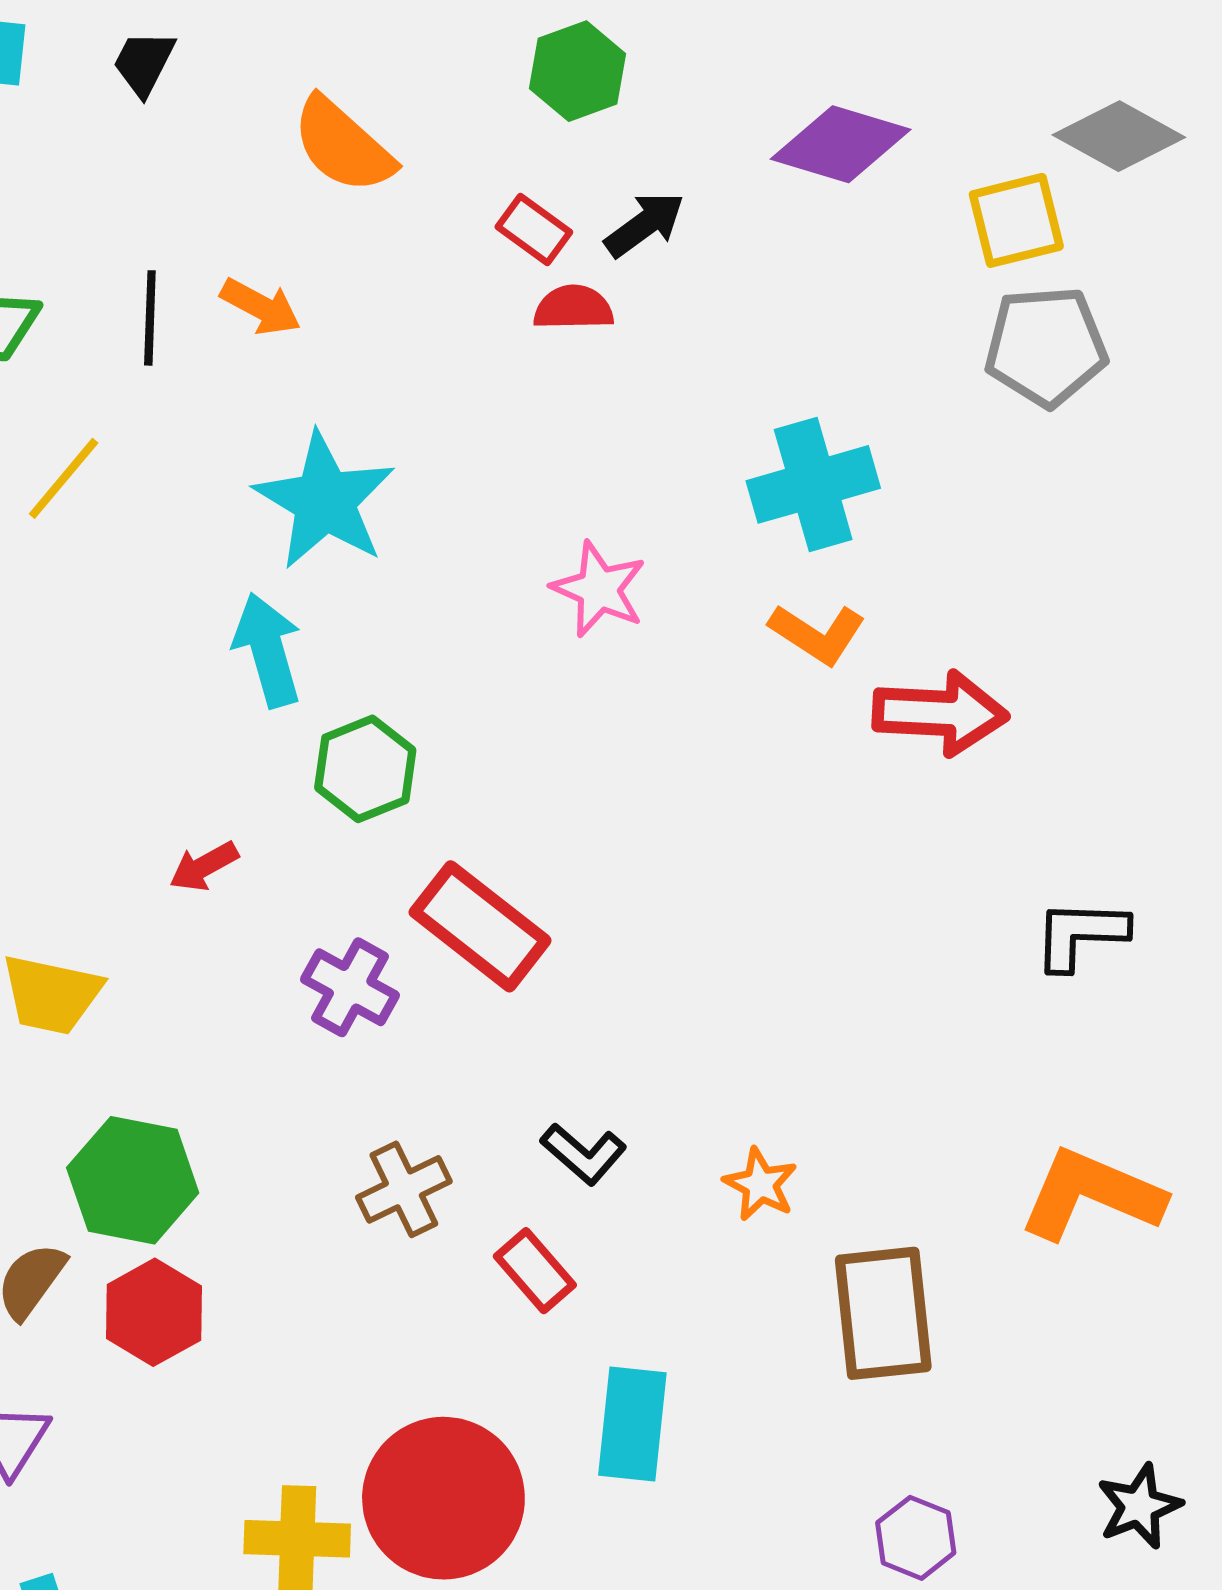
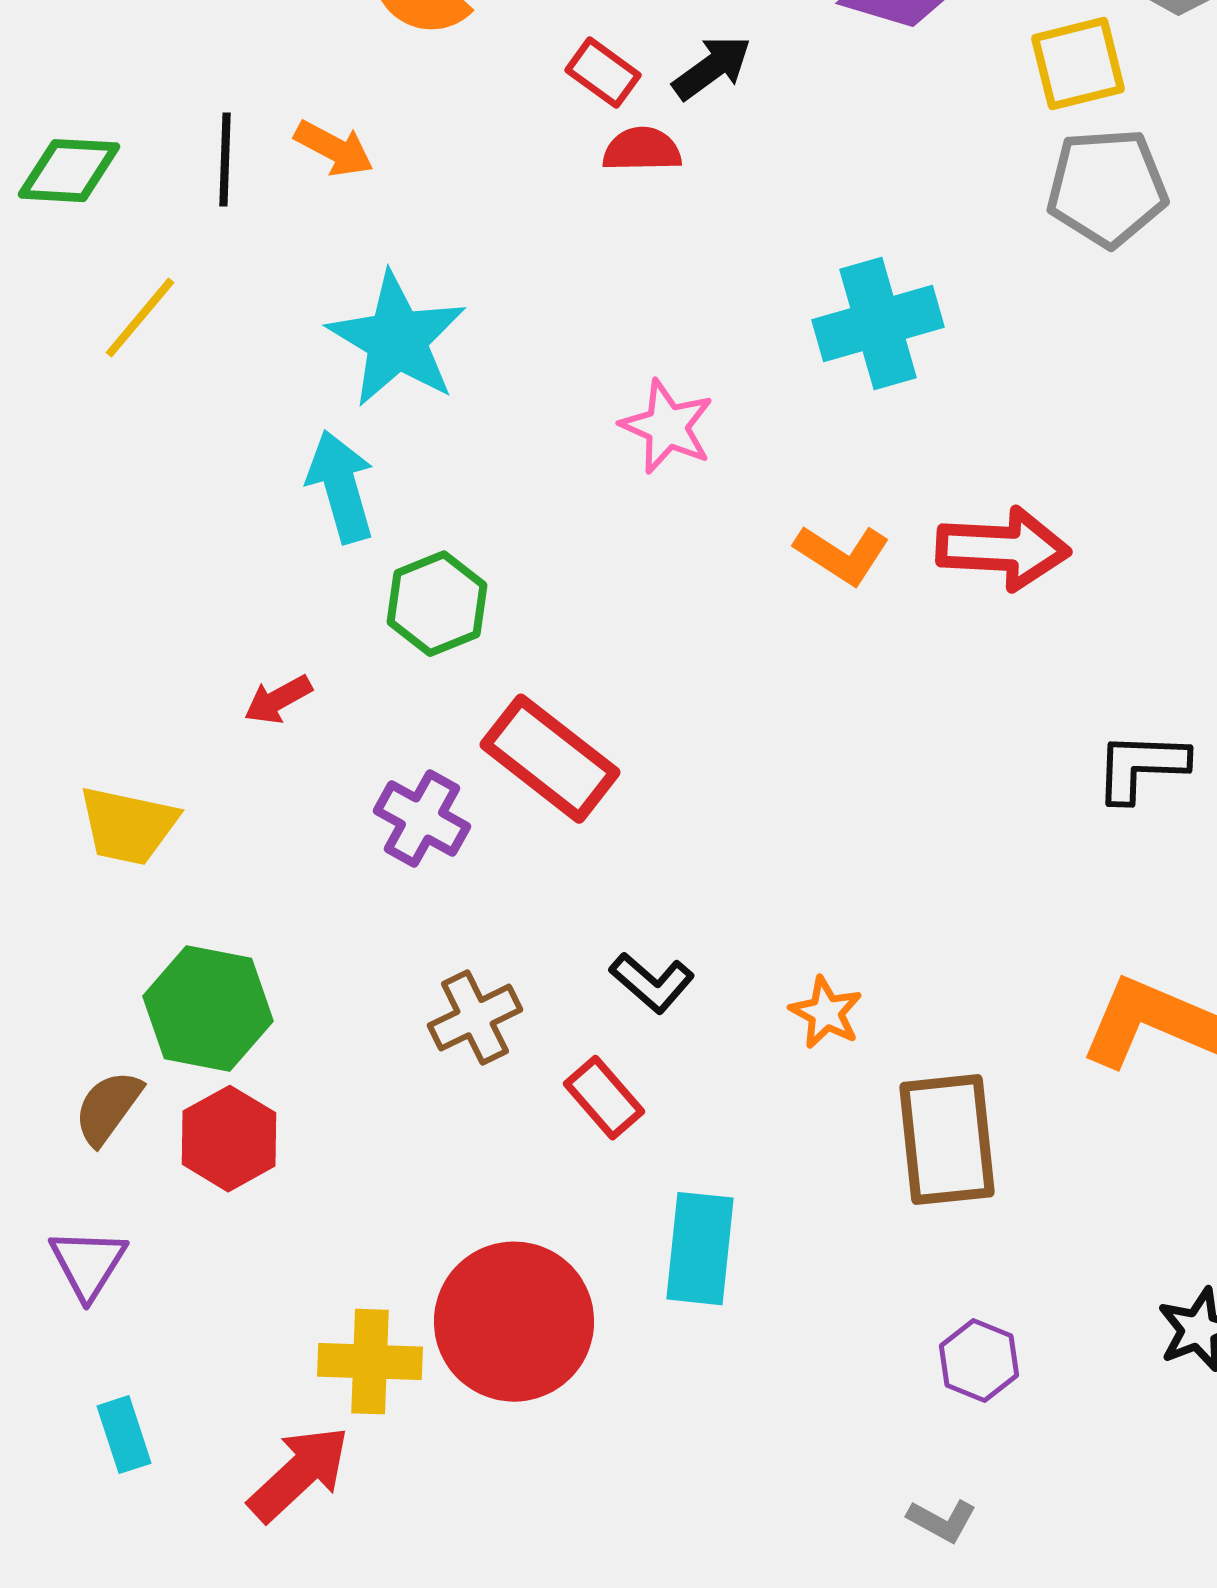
orange L-shape: (817, 634) -> (842, 555), moved

